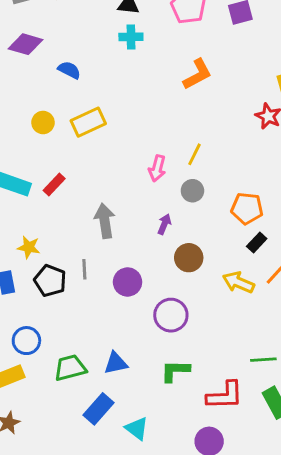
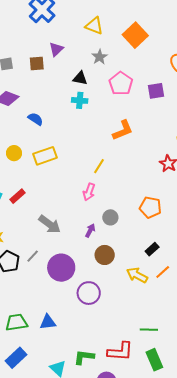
yellow line: (195, 154) -> (99, 166), moved
gray circle: (192, 191) -> (110, 217), moved
orange pentagon: (247, 208) -> (150, 207), moved
gray arrow: (105, 221) -> (50, 224), turned 130
gray line: (84, 269) -> (33, 256), turned 40
purple circle: (128, 282) -> (61, 268), size x1.4
green L-shape: (175, 371) -> (84, 357), moved
blue rectangle: (99, 409) -> (16, 358), moved

